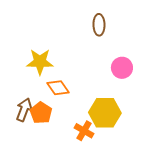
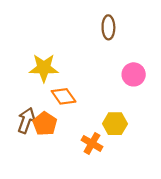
yellow hexagon: (105, 113) -> (115, 124), size x0.7

